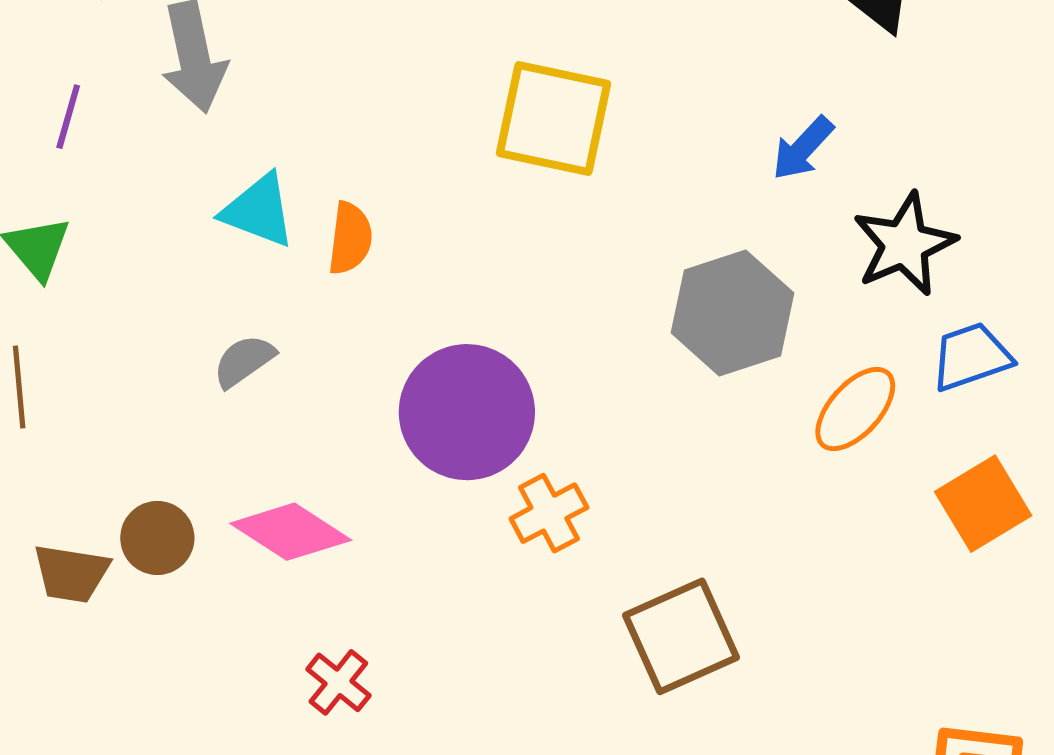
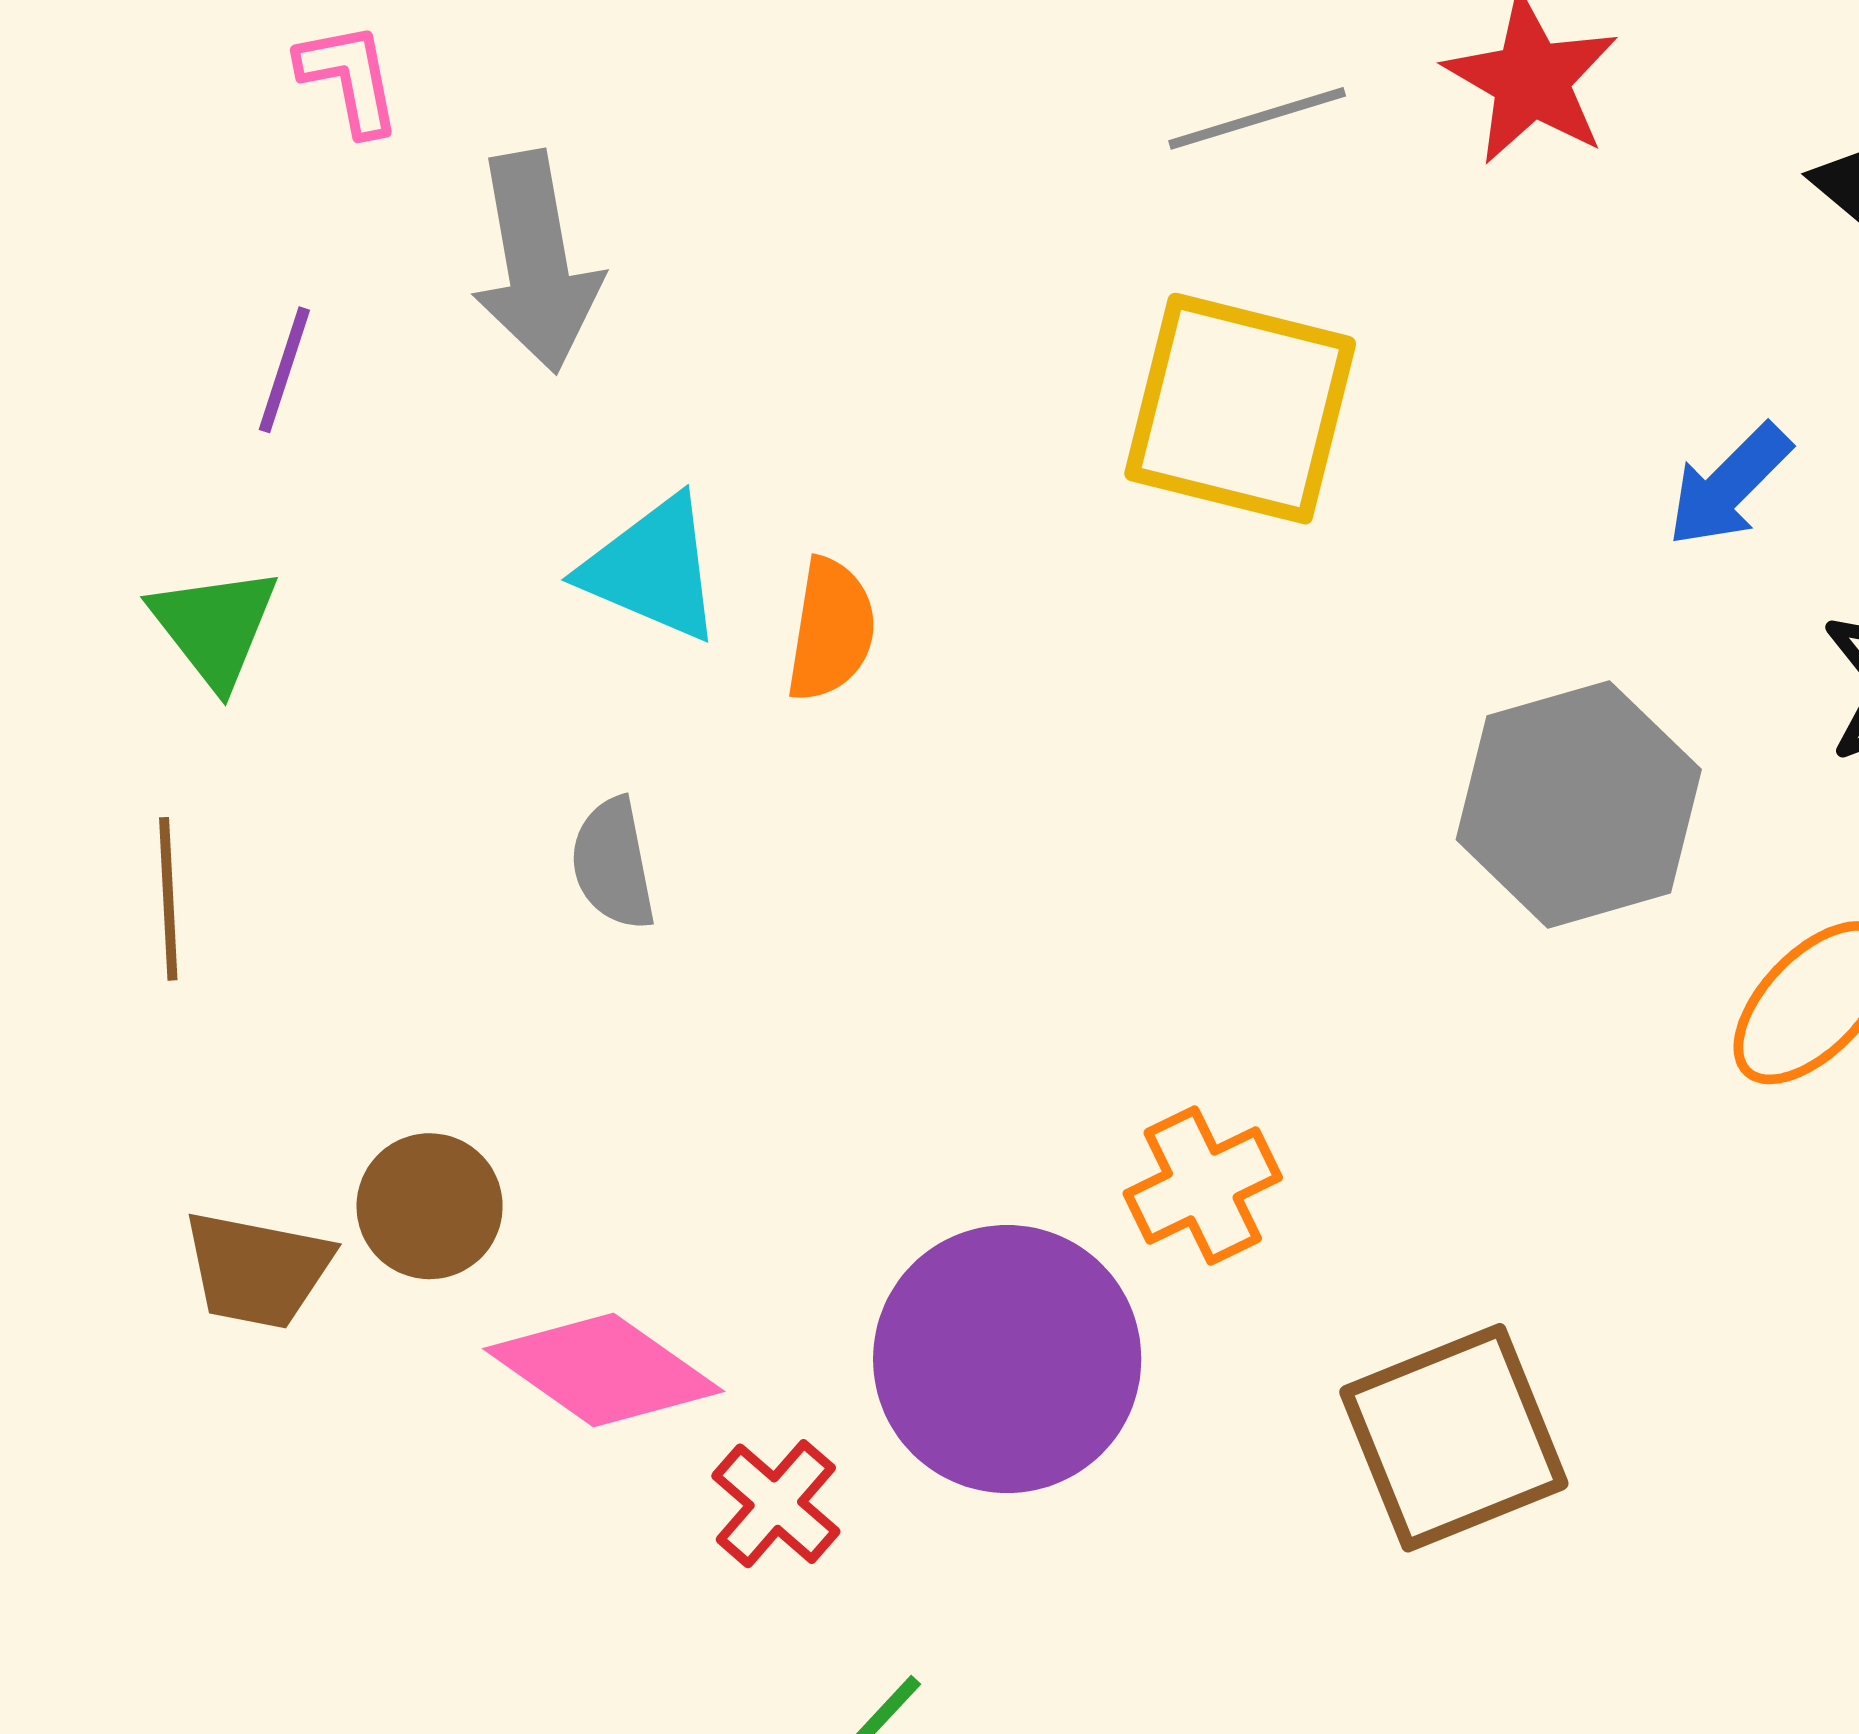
gray semicircle: (244, 361) -> (613, 864), turned -68
purple circle: (467, 412) -> (1007, 1359), moved
pink diamond: (291, 532) -> (604, 1370), moved

